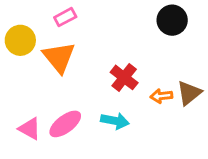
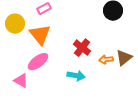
pink ellipse: (65, 124) -> (38, 62), moved

